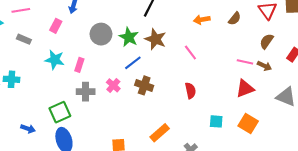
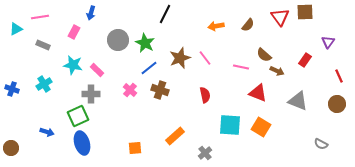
brown star: (155, 39) -> (180, 58), moved, turned 30
brown semicircle: (267, 41) -> (264, 55), moved, turned -84
pink line: (245, 62) -> (241, 67), moved
pink rectangle: (79, 65) -> (97, 70), turned -64
cyan cross: (12, 79) -> (44, 84), moved, turned -35
red triangle: (245, 89) -> (258, 93), turned 42
gray cross: (86, 92) -> (91, 94), moved
cyan square: (216, 121) -> (230, 125), size x1.6

